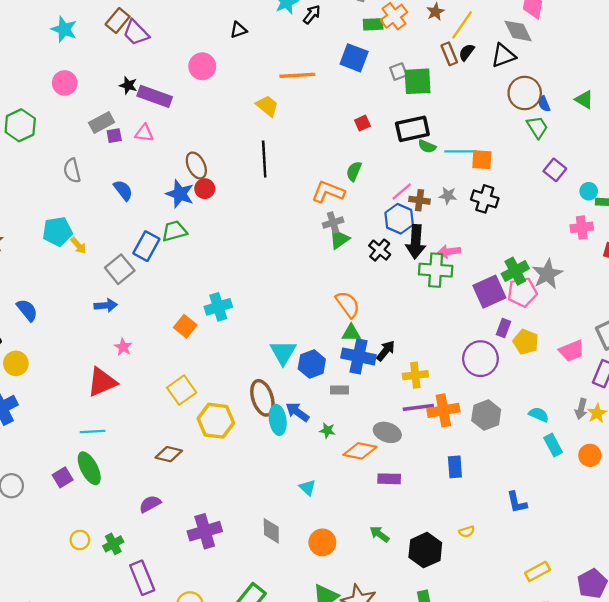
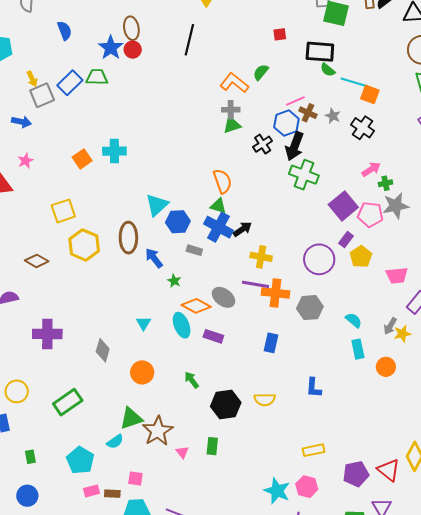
yellow arrow: (78, 246) -> (32, 79), moved
pink arrow: (449, 252) -> (371, 169), moved, turned 138
green cross: (515, 271) -> (386, 183), moved, size x0.6
purple square: (489, 292) -> (343, 206), turned -32
cyan ellipse: (278, 420) -> (182, 325), moved, turned -30
yellow semicircle: (467, 532) -> (265, 399), size x1.5

